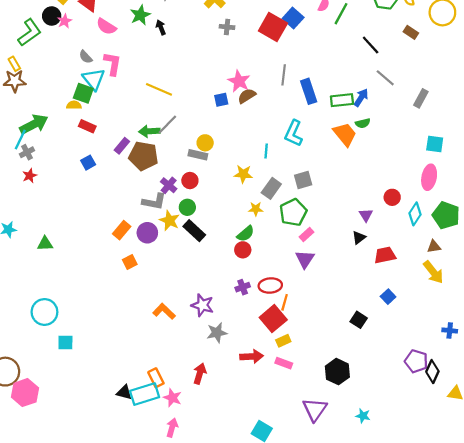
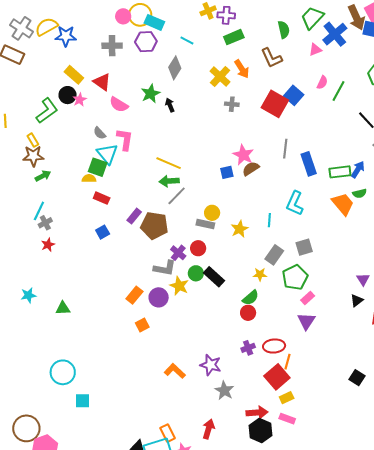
green arrow: (34, 124) -> (43, 176), moved, size x0.6
green arrow: (149, 131) -> (169, 181), moved
yellow star: (243, 174) -> (240, 229), moved, turned -30
black rectangle: (194, 231) -> (214, 277), moved
gray star: (217, 333) -> (224, 391), turned -30
black hexagon: (337, 372) -> (261, 430), moved

